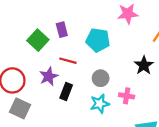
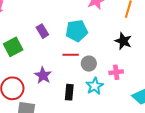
green square: (38, 40) -> (13, 47), moved, turned 36
red line: (68, 61) -> (71, 55), moved
black rectangle: (66, 91) -> (69, 92), moved

